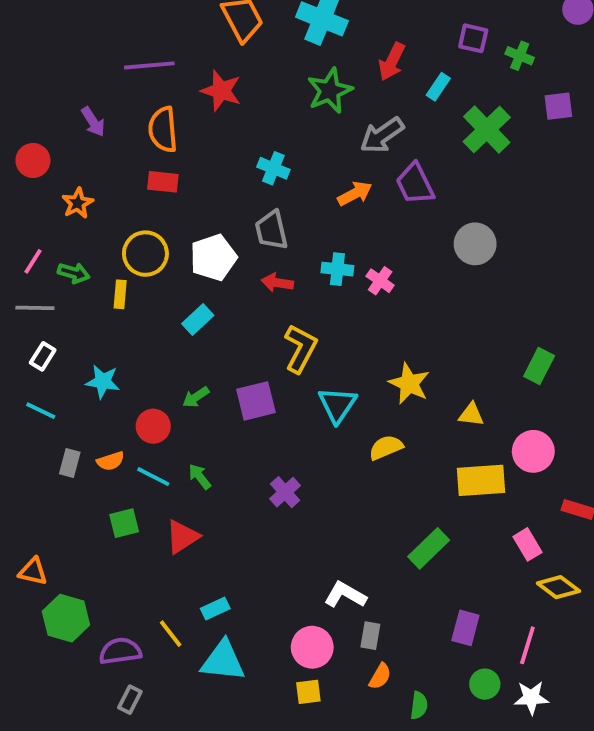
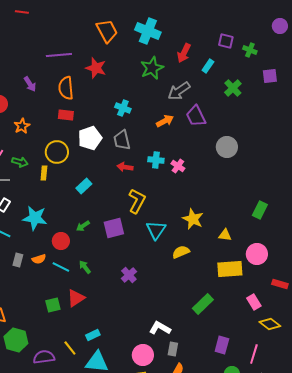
green cross: (487, 129) -> (233, 88), size x0.7
white pentagon: (213, 257) -> (90, 138), moved
cyan star: (103, 382) -> (35, 218), size x1.4
green square: (124, 523) -> (53, 305), moved

